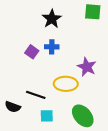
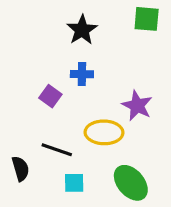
purple square: (32, 52) -> (50, 96), moved
black semicircle: (13, 107) -> (20, 169), turned -126

